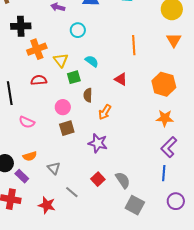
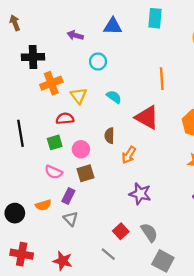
green square: (74, 77) -> (55, 142), moved
red triangle: (121, 79) -> (147, 117), size x1.6
red semicircle: (39, 80) -> (65, 119), moved
pink semicircle: (27, 122) -> (54, 172), moved
purple star: (98, 143) -> (140, 194), moved
purple rectangle: (22, 176) -> (68, 196), moved, turned 72
gray line: (72, 192) -> (108, 254), moved

